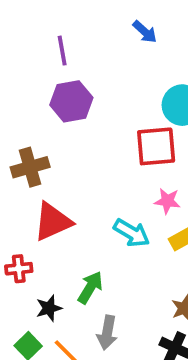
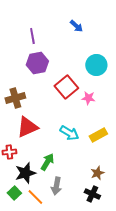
red square: (156, 146) -> (66, 87), moved, turned -35
pink star: (167, 201) -> (88, 98), moved
black star: (49, 308) -> (25, 173), size x1.5

